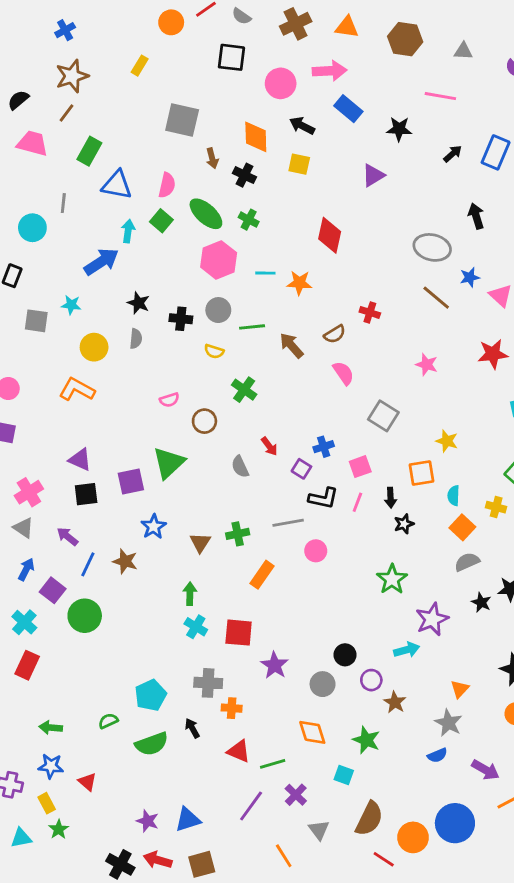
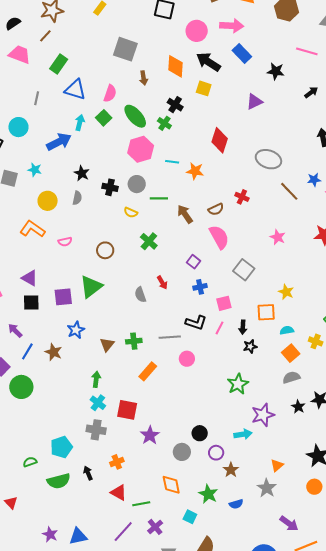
black arrow: (302, 126) -> (208, 62), size x1.4
black cross: (244, 175) -> (175, 105), moved
cyan circle: (32, 228) -> (18, 127), moved
gray ellipse: (432, 247) -> (268, 159), moved
pink semicircle: (343, 373) -> (219, 237), size x1.4
pink semicircle: (169, 400) -> (65, 242), moved
brown circle: (204, 421) -> (105, 250), moved
purple square: (301, 469) -> (193, 262), moved
cyan semicircle: (454, 496) -> (287, 330), turned 72
gray cross: (208, 683) -> (96, 430), moved
orange cross: (232, 708) -> (117, 462), turned -32
blue semicircle: (437, 755) -> (236, 504), moved

